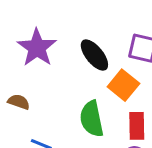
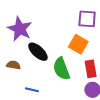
black ellipse: (94, 55) -> (38, 52), moved

